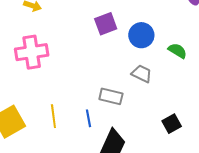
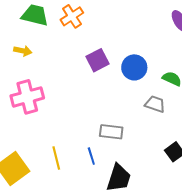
gray trapezoid: (142, 74) -> (155, 104), moved

